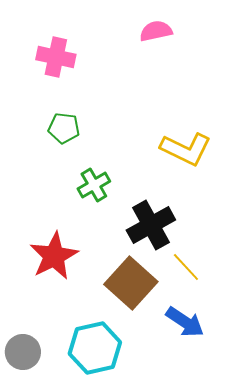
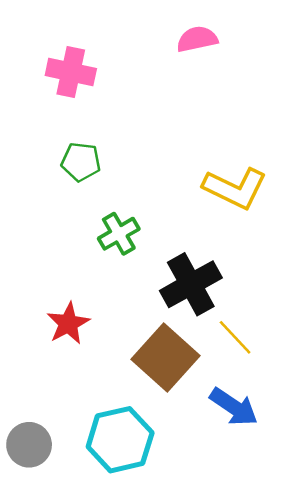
red star: (54, 256) -> (68, 323), size x0.7

